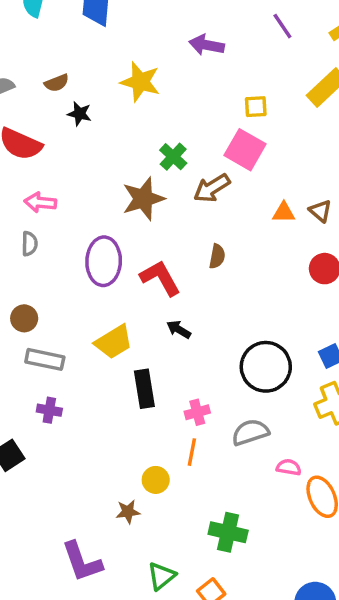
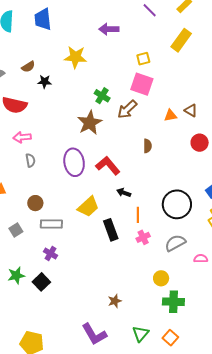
pink arrow: (40, 202) -> (22, 137), moved
brown semicircle: (217, 256) -> (147, 146), moved
purple cross: (49, 410) -> (50, 253), moved, turned 32
orange line: (192, 452) -> (138, 215), moved
yellow circle: (156, 480) -> (161, 278), moved

